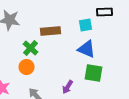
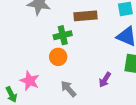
green cross: (31, 48) -> (63, 35), turned 35

